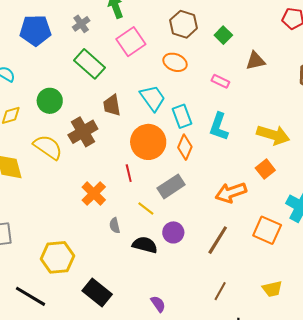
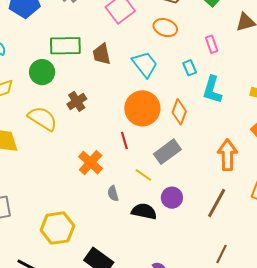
green rectangle: (90, 64) -> (65, 46), moved, turned -40
pink rectangle: (220, 81) -> (212, 44), turned 48
brown trapezoid: (112, 105) -> (102, 54), moved
cyan rectangle: (182, 116) -> (190, 68), moved, size x0.7
brown cross: (83, 132) -> (77, 101), size x0.7
orange arrow: (231, 193) -> (227, 155), turned 112

